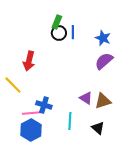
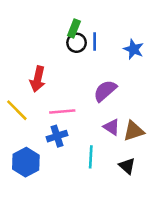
purple semicircle: (104, 61) -> (105, 91), moved
blue cross: (44, 105) -> (57, 136), turned -35
pink line: (32, 113) -> (62, 111), moved
blue hexagon: (31, 130) -> (26, 162), moved

